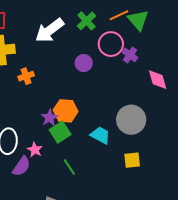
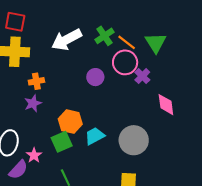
orange line: (119, 15) -> (127, 42), moved, turned 54
purple star: (50, 118) -> (33, 103), moved
cyan trapezoid: (100, 135) -> (95, 136), moved, turned -65

